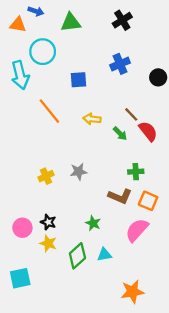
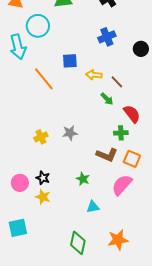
blue square: (79, 80) -> (70, 61), moved
yellow arrow: (92, 119) -> (94, 75), moved
red semicircle: (148, 131) -> (132, 114), moved
green diamond: (77, 256) -> (78, 243), moved, turned -35

